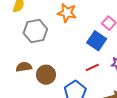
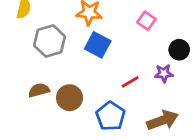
blue square: (97, 41) -> (98, 45), moved

